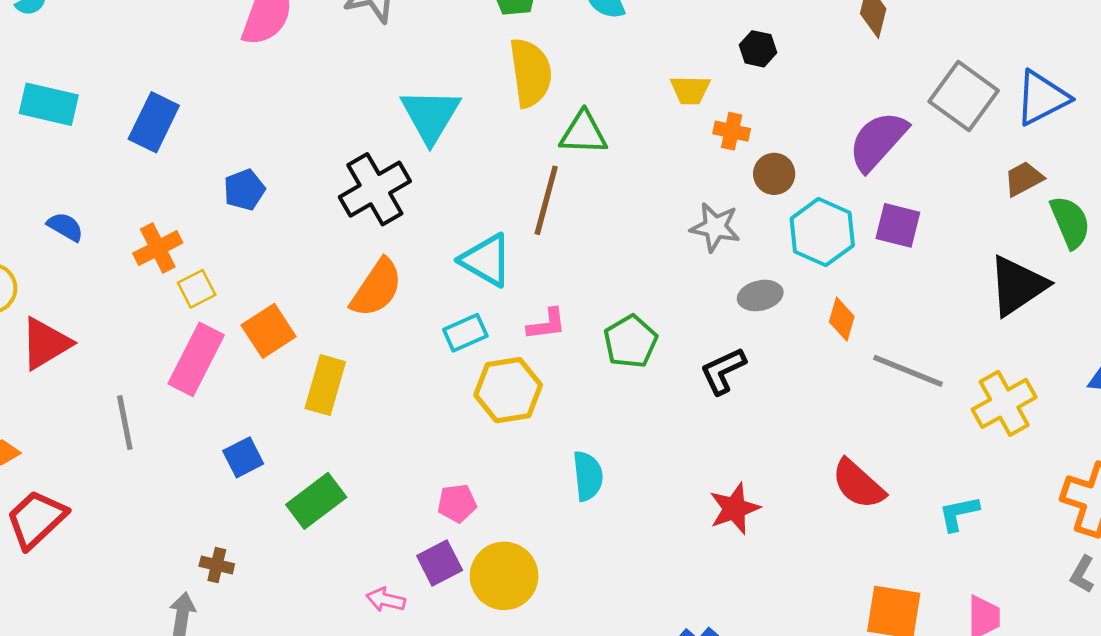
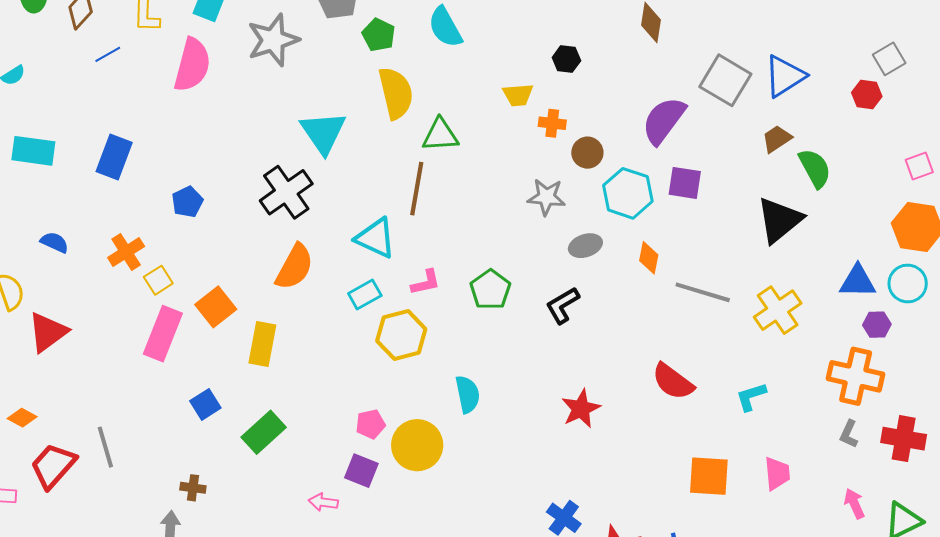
gray line: (125, 423) -> (105, 447), moved
purple square: (440, 563) -> (361, 471), turned -36
yellow circle: (504, 576) -> (417, 445), moved

